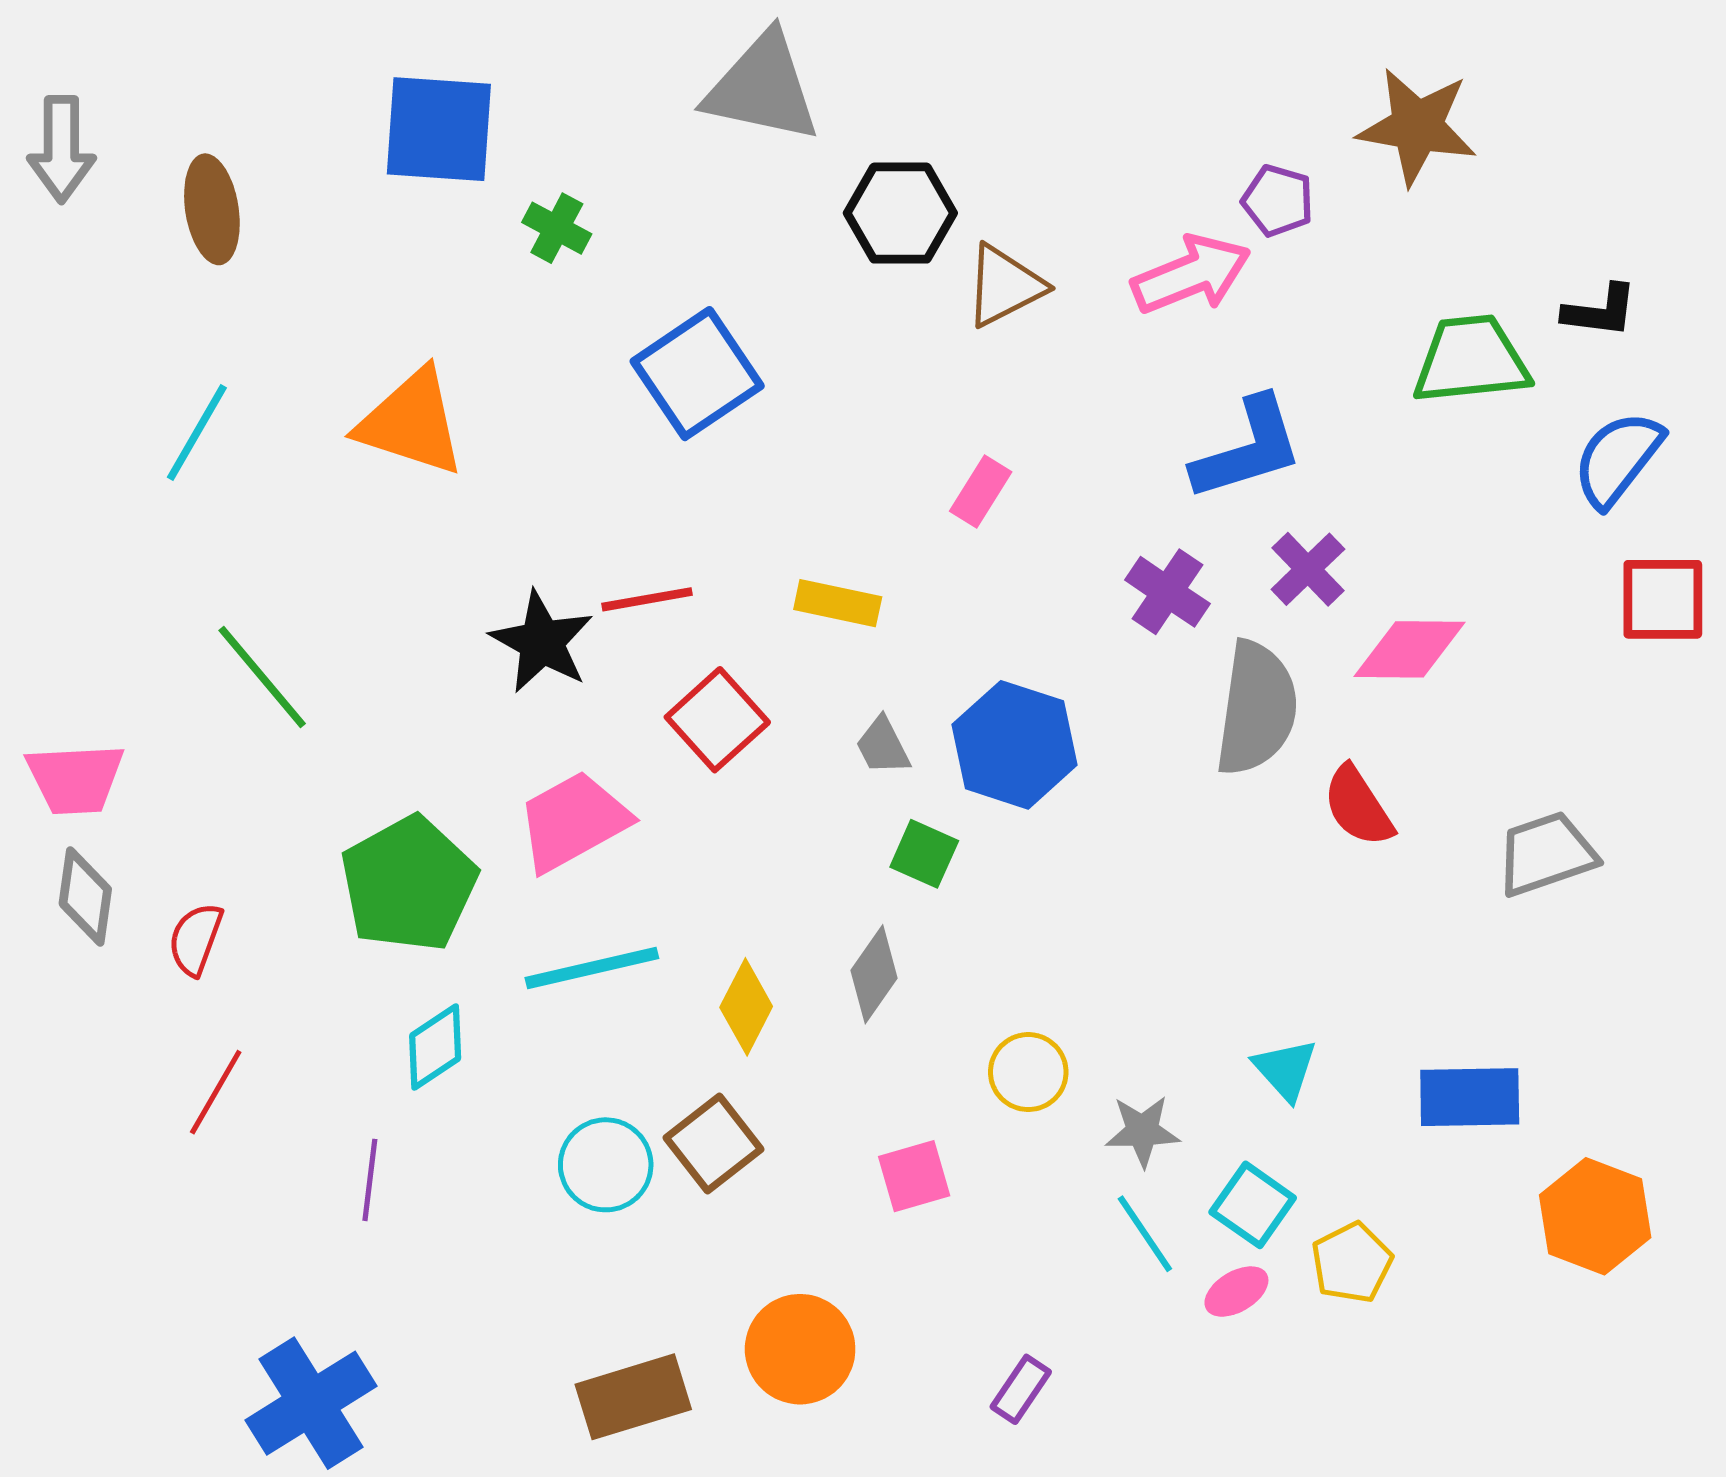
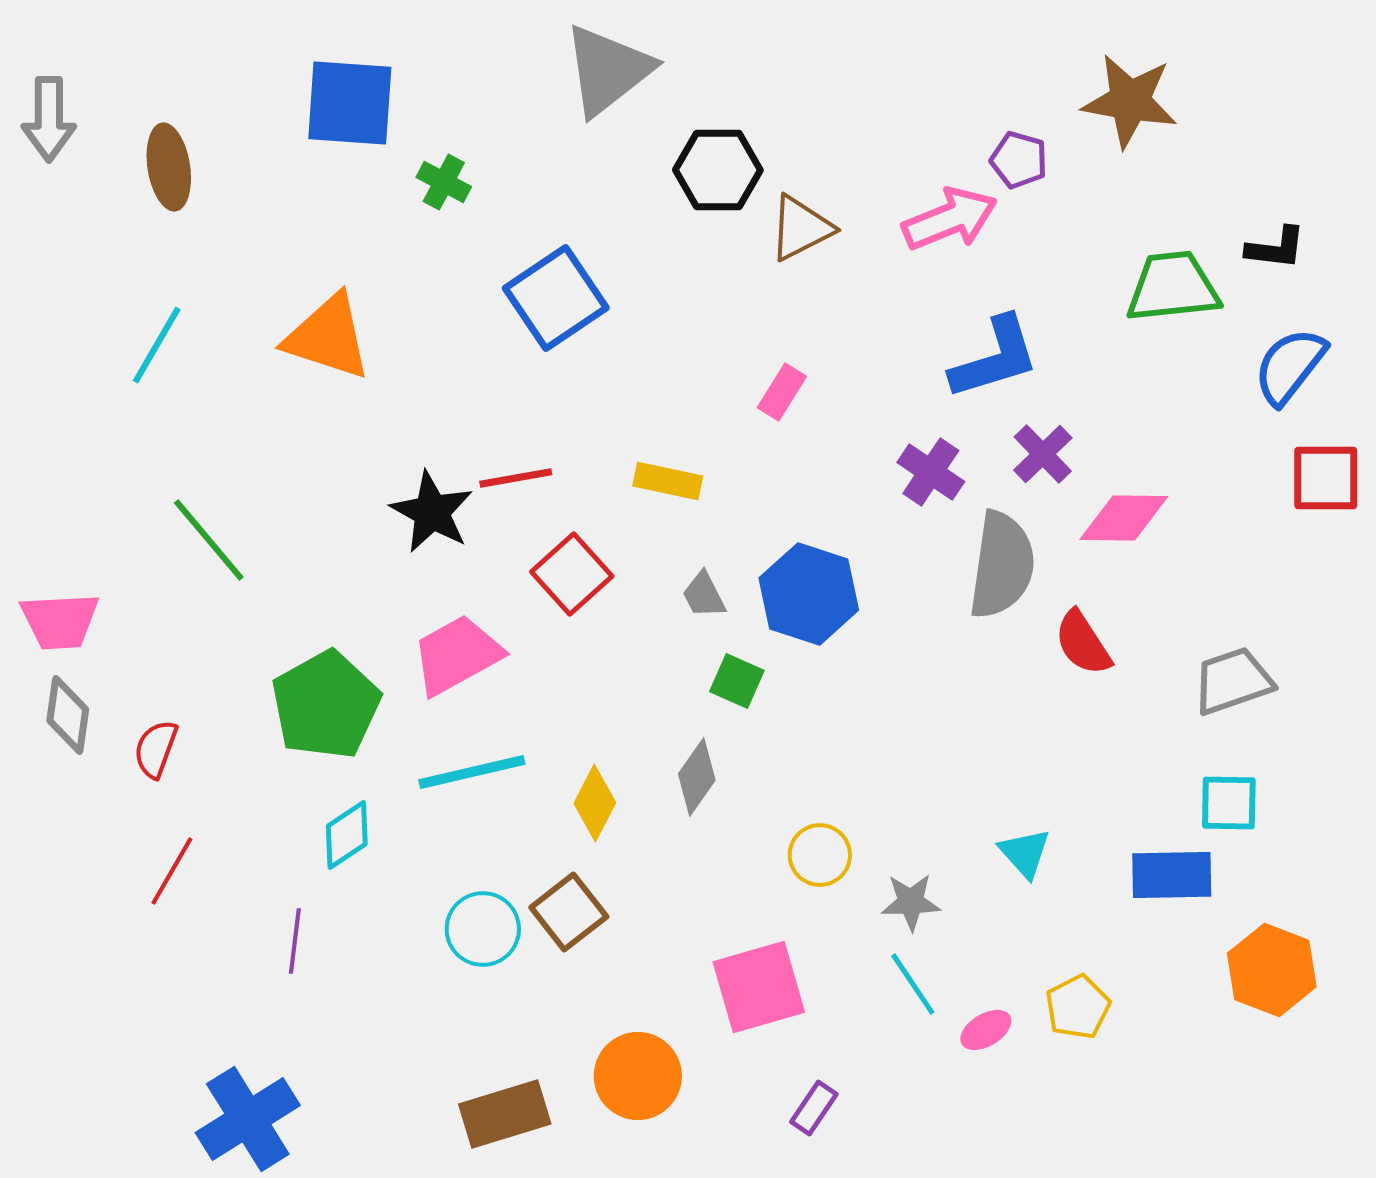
gray triangle: (762, 88) -> (608, 70), turned -50
pink square: (914, 1176) -> (759, 987), moved, size x1.6
cyan square: (1253, 1205) -> (1229, 803), moved, turned -34

